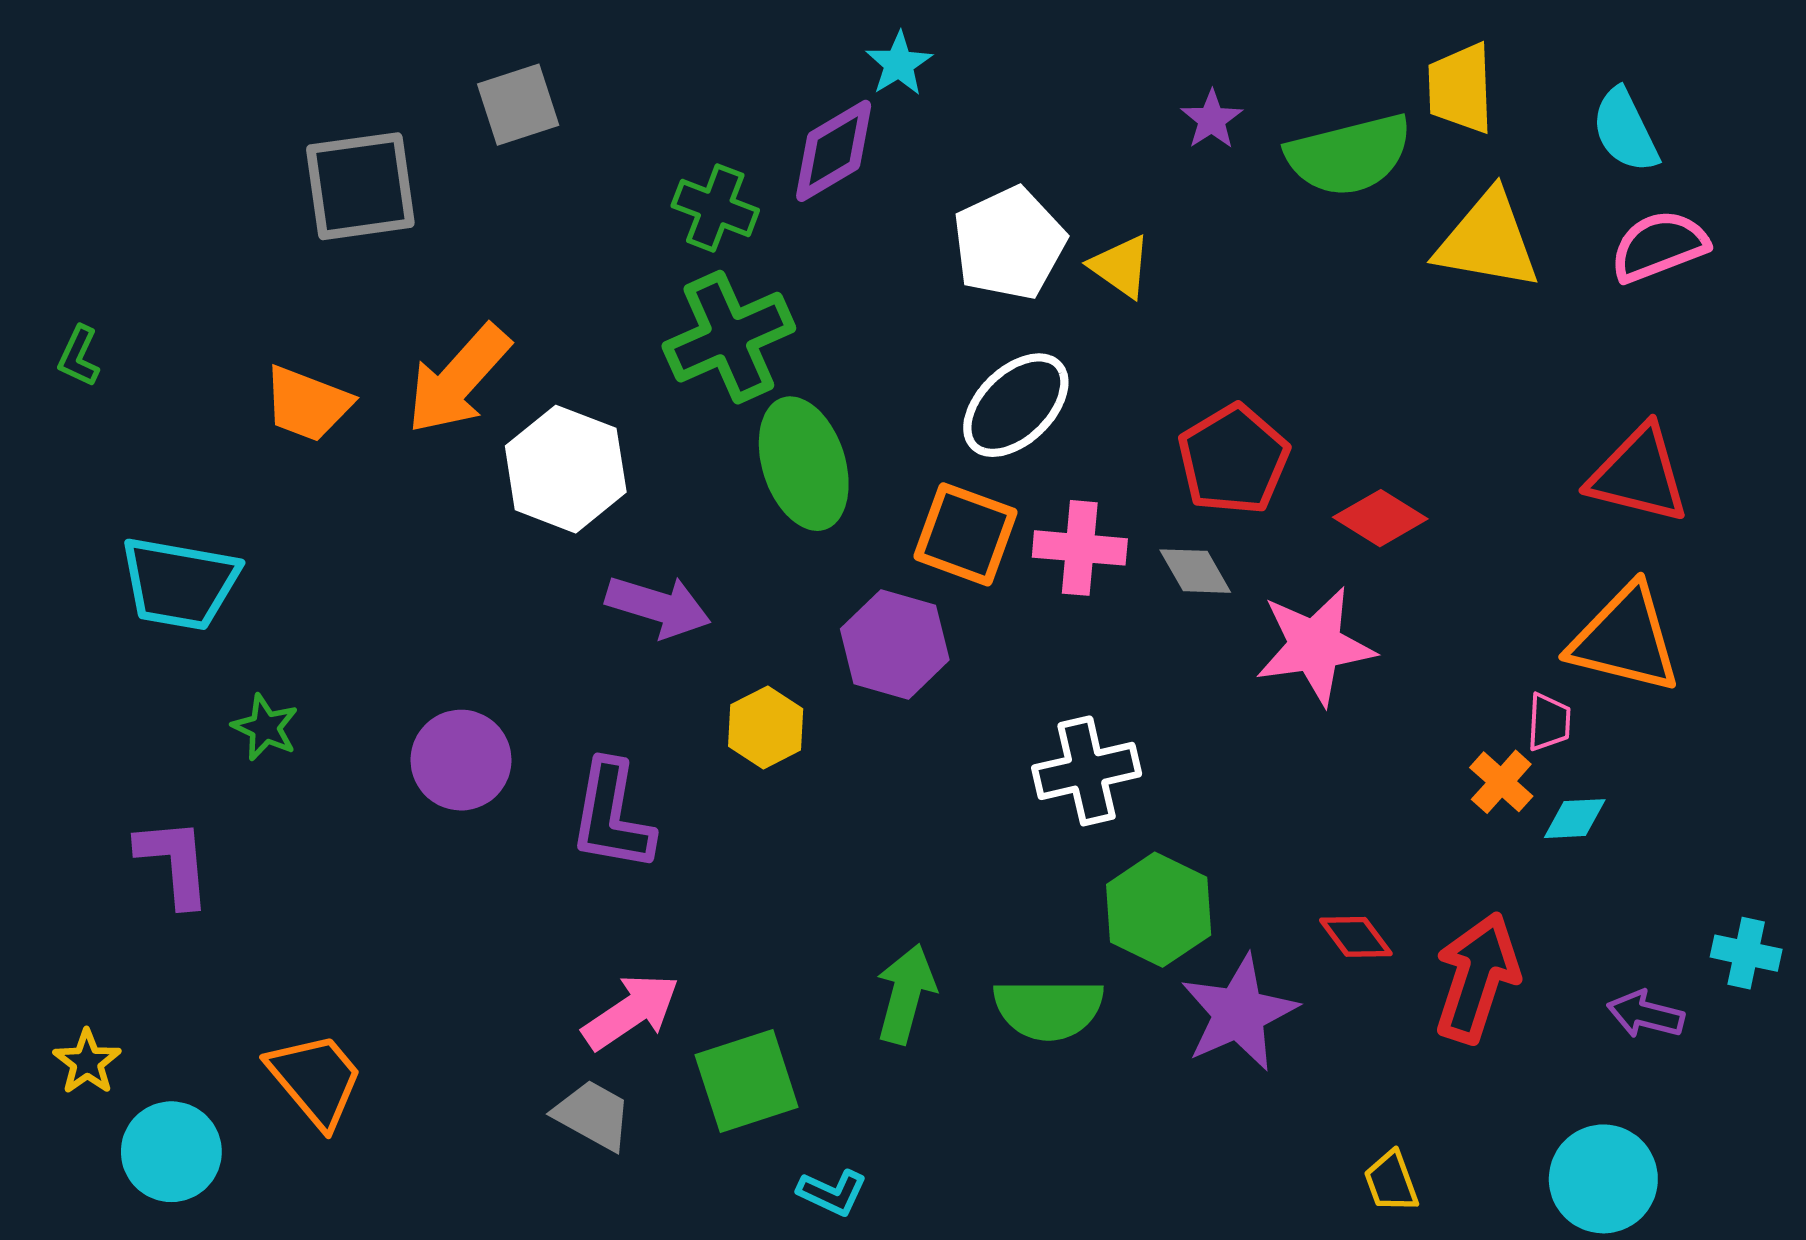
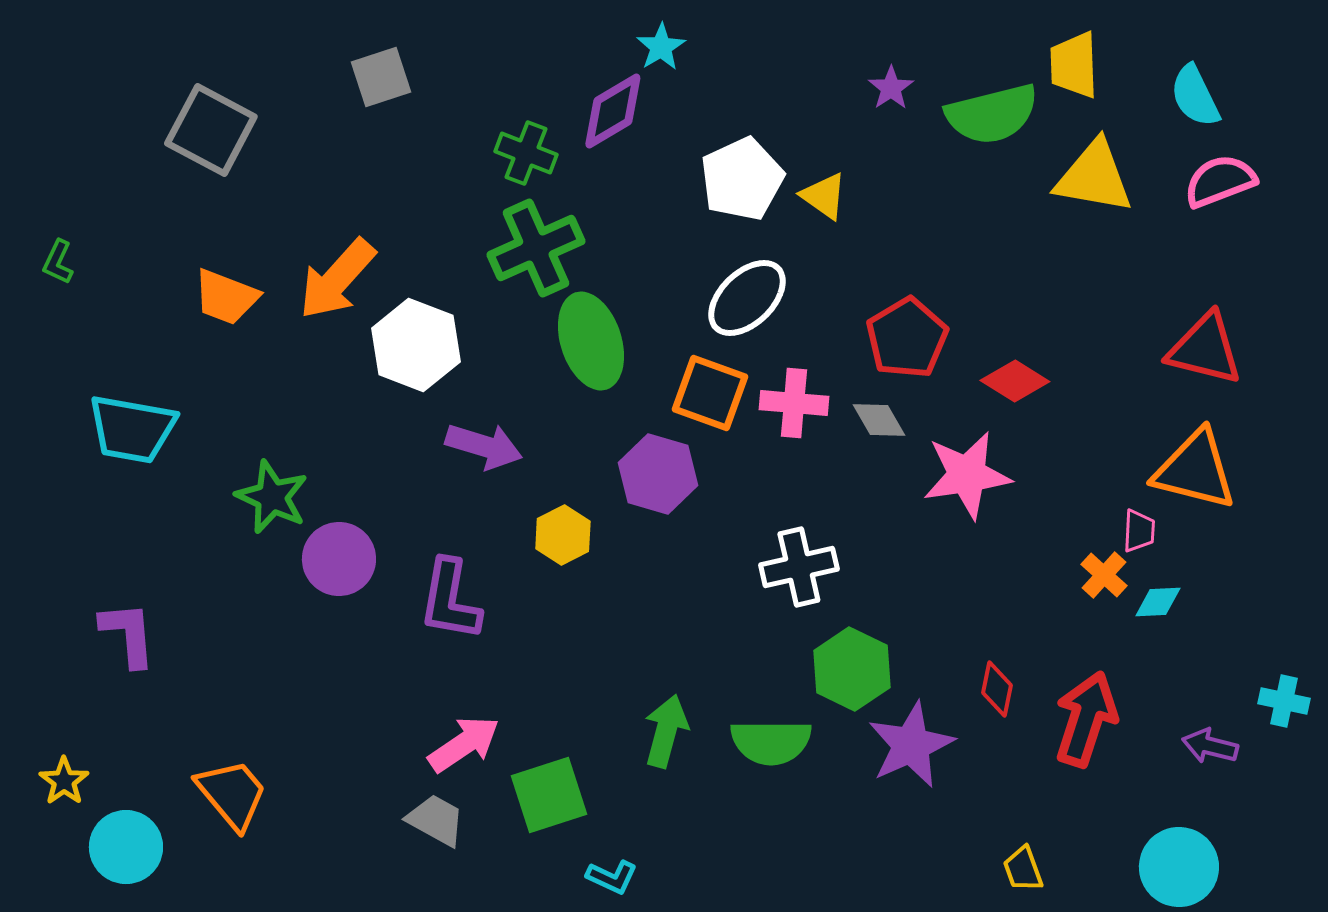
gray square: (360, 186) -> (211, 130), moved, turned 36
green star: (265, 727) -> (272, 497), moved, size x1.5
red diamond: (1356, 937) -> (997, 689), turned 48

